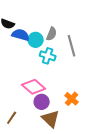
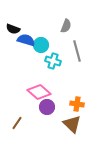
gray semicircle: (52, 34) -> (66, 26), moved
orange cross: (72, 99) -> (77, 104), turned -32
brown triangle: (51, 119) -> (72, 124), moved

